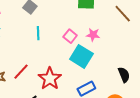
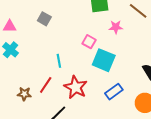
cyan line: (38, 33) -> (59, 61), moved
pink star: (93, 35) -> (116, 27), moved

